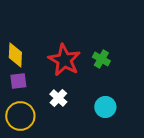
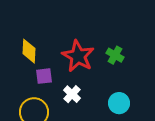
purple square: (18, 81) -> (44, 76), moved

